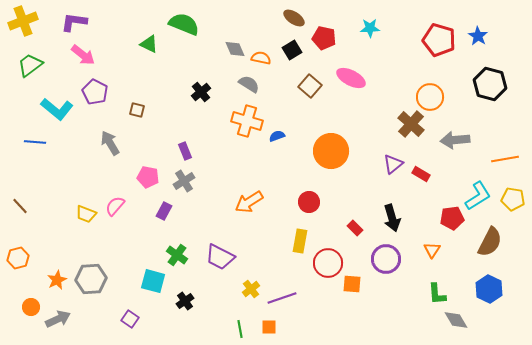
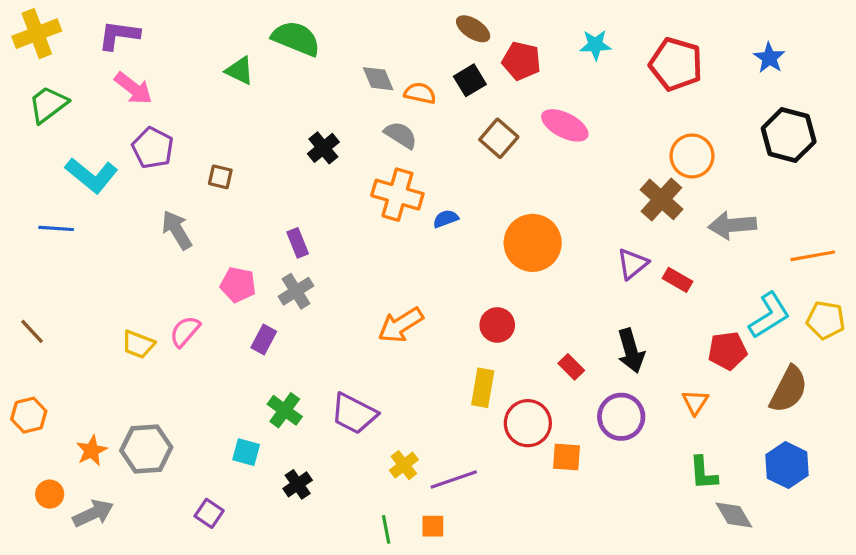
red pentagon: (439, 40) -> (676, 64), moved
cyan square: (153, 281) -> (246, 452), size x0.7

